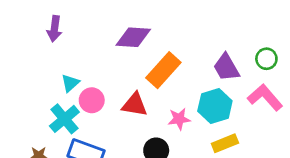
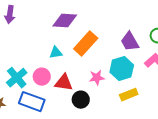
cyan triangle: (70, 83) -> (56, 53), moved, turned 32
pink circle: (92, 100) -> (42, 77), moved
red triangle: (135, 105) -> (64, 83), moved

